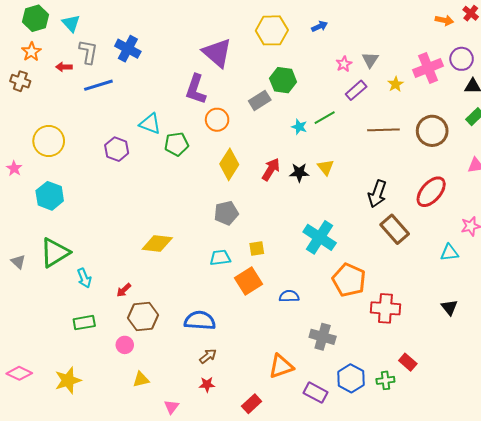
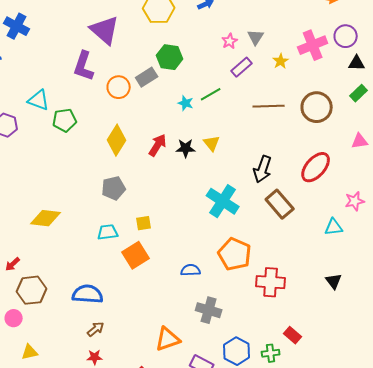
orange circle: (217, 120) -> (119, 87), moved
cyan cross: (320, 237) -> (223, 201), moved
blue semicircle: (289, 296) -> (191, 270), moved

